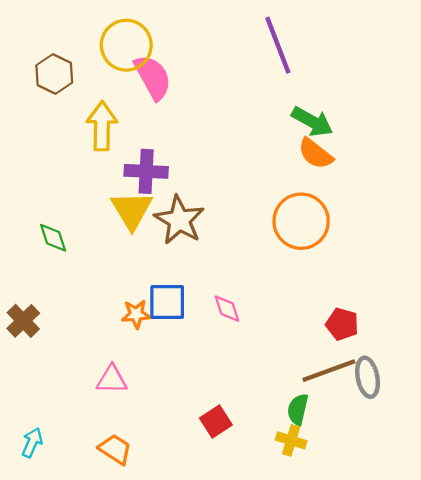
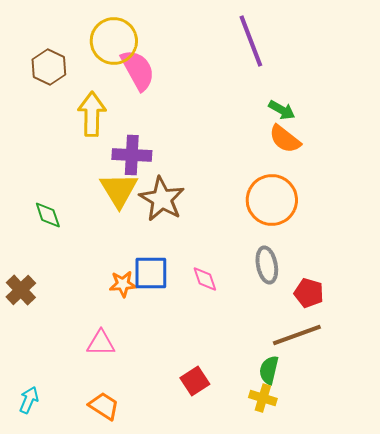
green arrow: (312, 122) -> (282, 110), size x0.7
gray ellipse: (368, 377) -> (267, 265), moved

